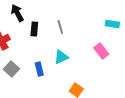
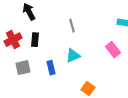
black rectangle: (34, 29) -> (35, 40), moved
gray square: (11, 69) -> (23, 68), turned 35

